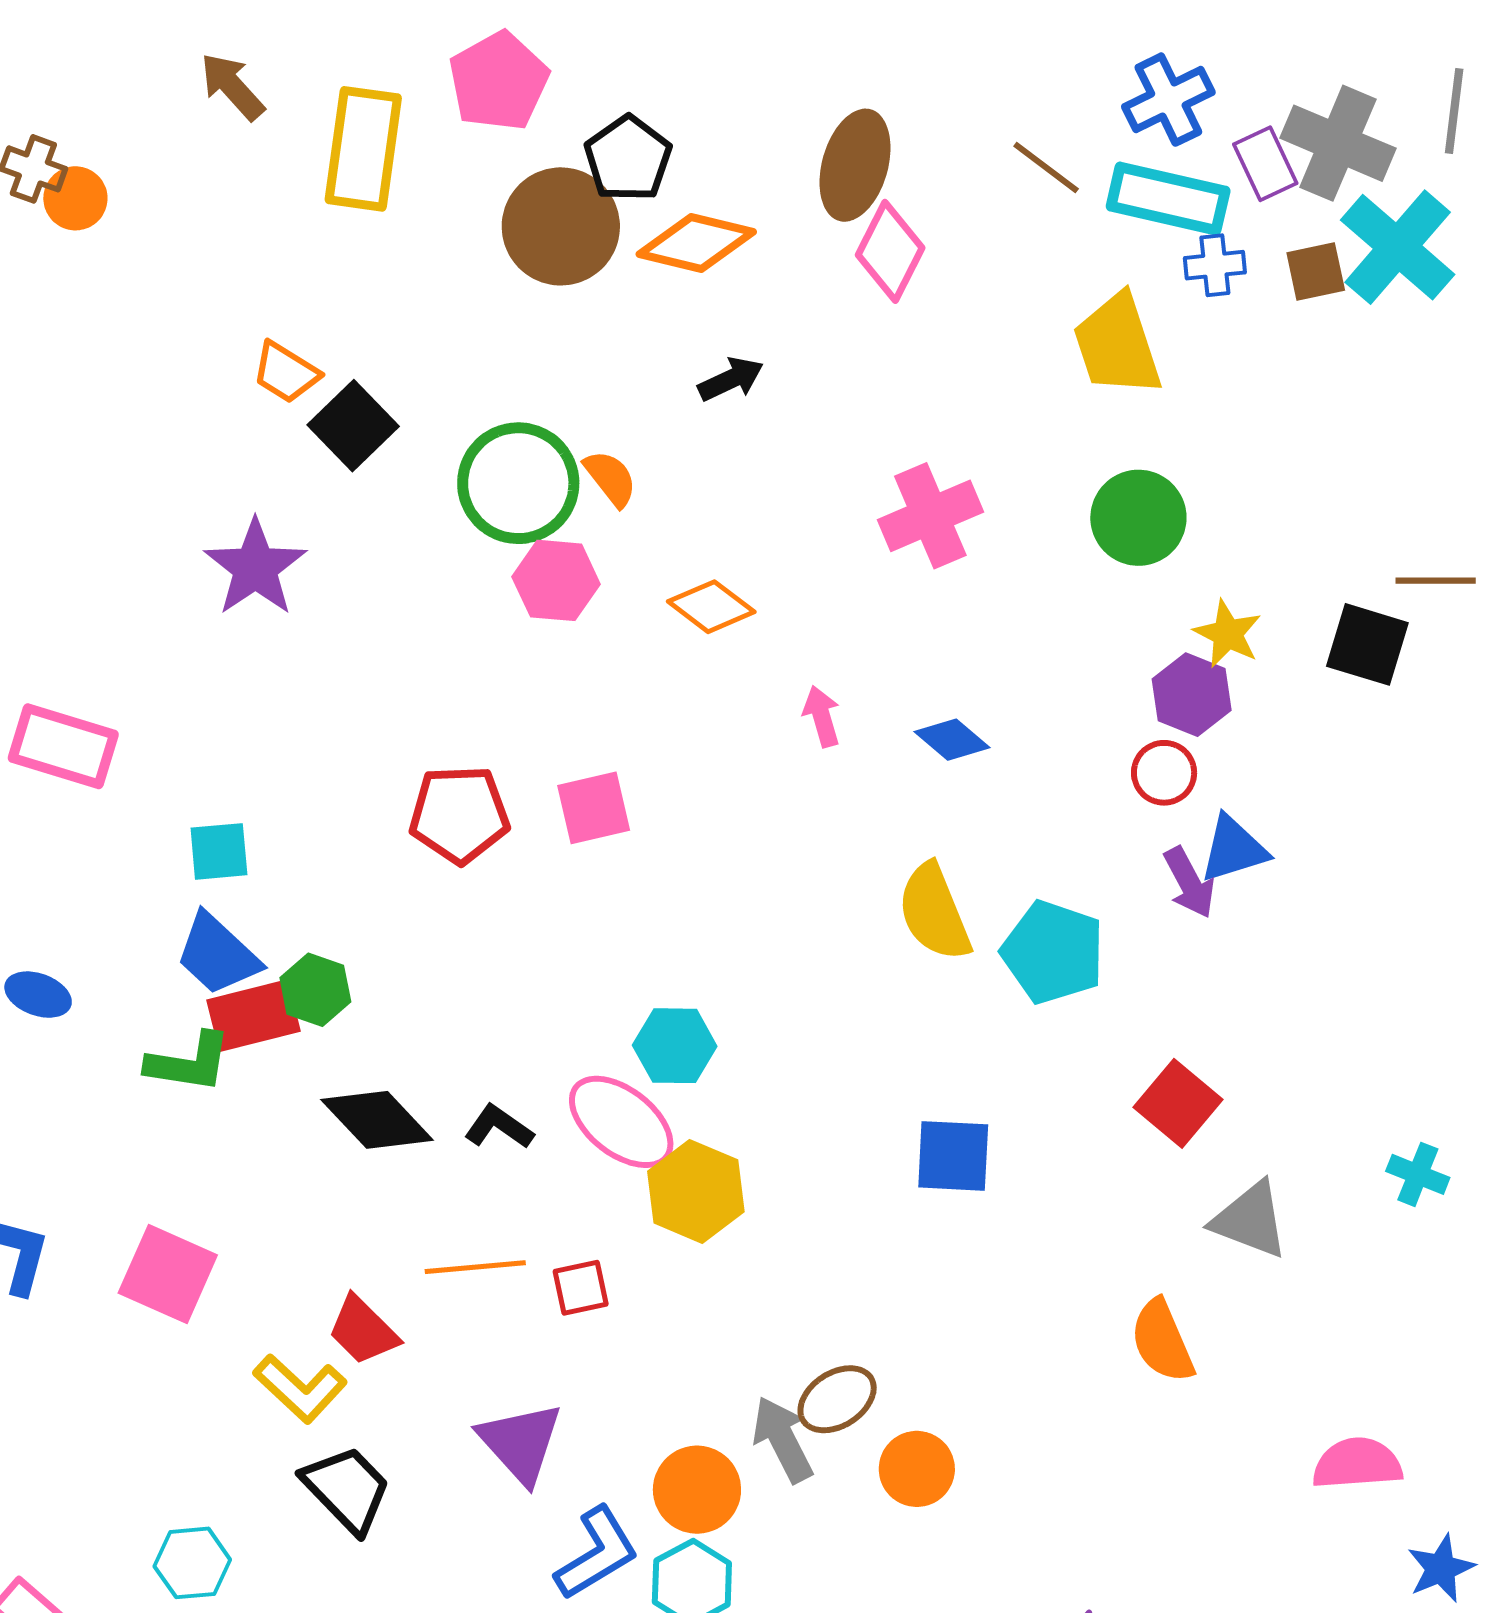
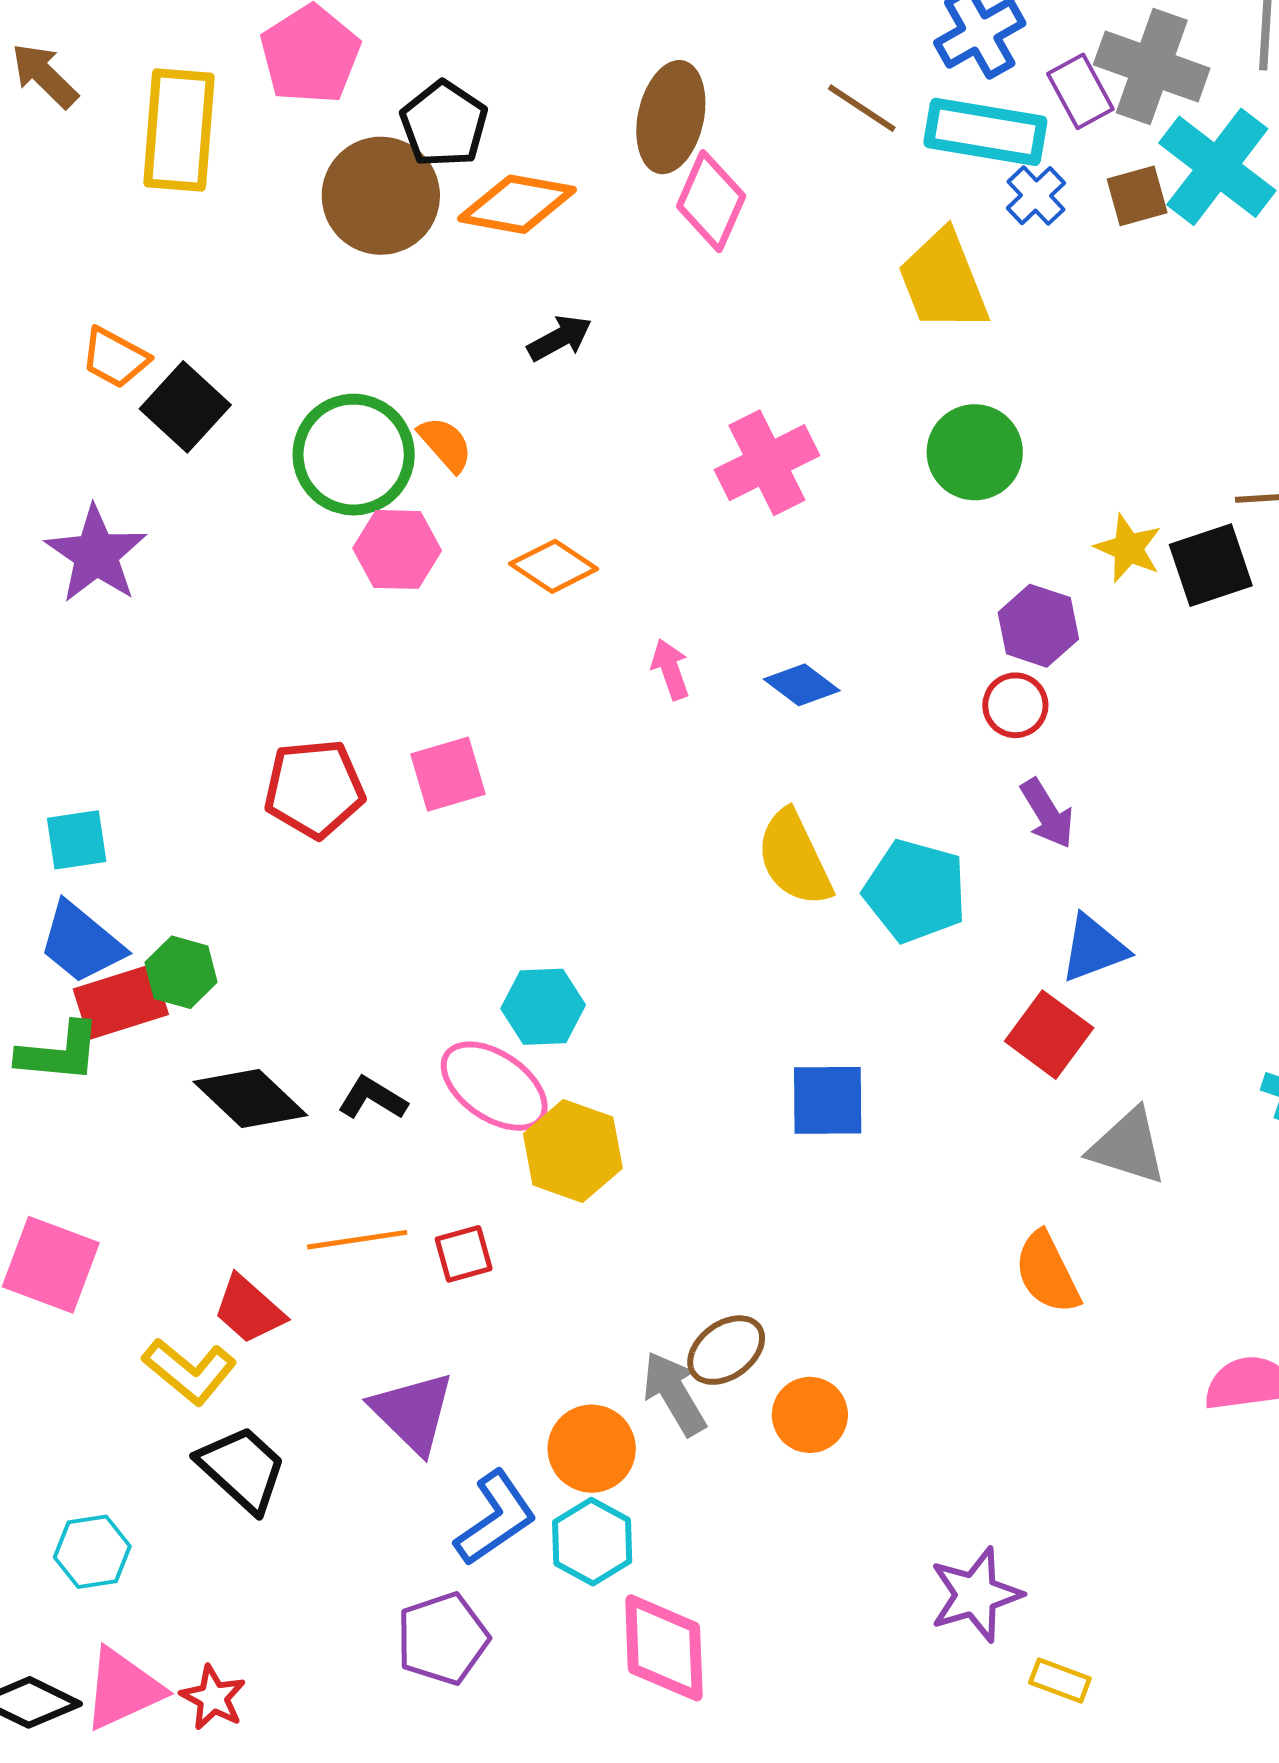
blue cross: (1215, 265) -> (1036, 196), turned -34
yellow star: (1228, 634) -> (1128, 548), moved
black square: (1367, 644) -> (1211, 565), turned -32
blue triangle: (1234, 849) -> (1094, 948), moved

